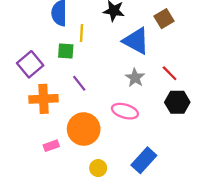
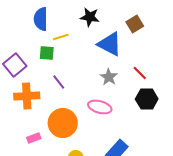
yellow line: (81, 33) -> (61, 37), turned 70

